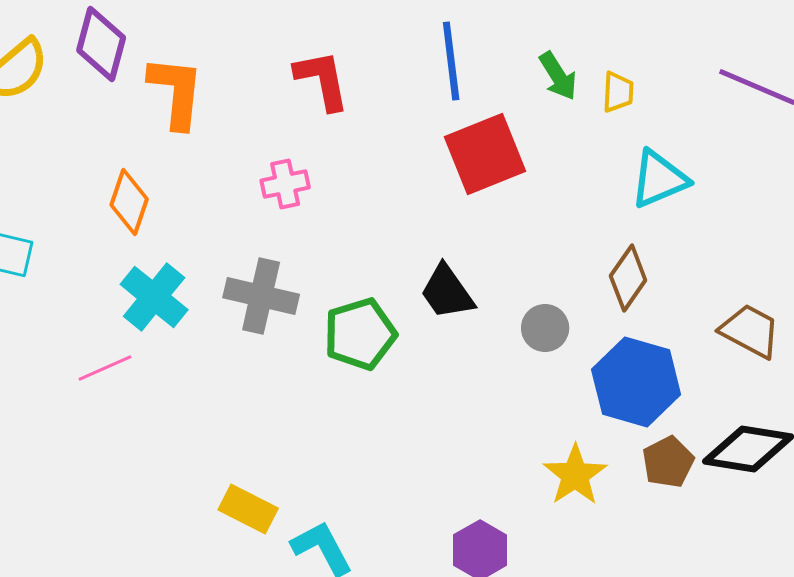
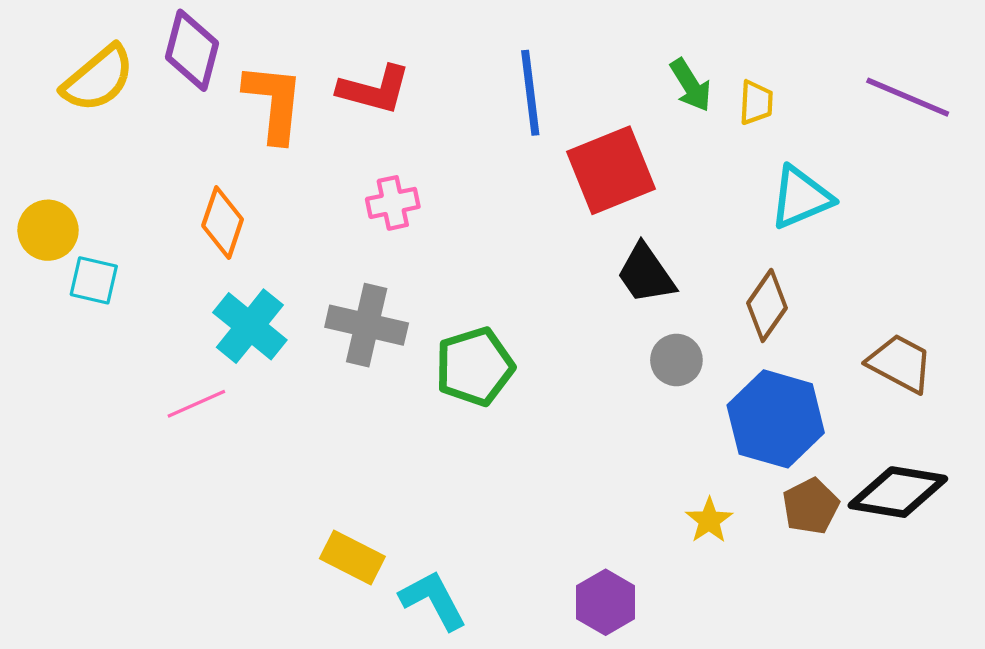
blue line: (451, 61) -> (530, 93), moved
red L-shape: (322, 80) -> (374, 89), moved, turned 116
black trapezoid: (447, 292) -> (646, 274), moved
yellow star: (575, 475) -> (709, 520), size x0.7

